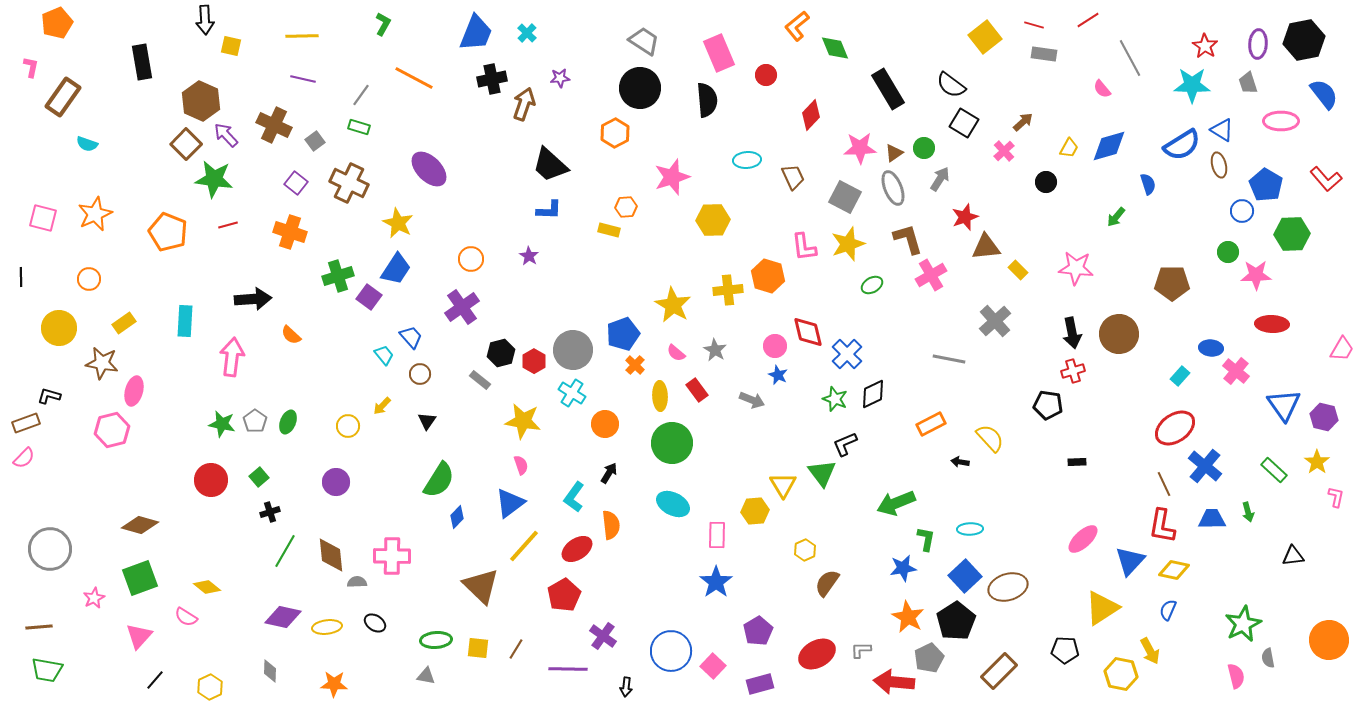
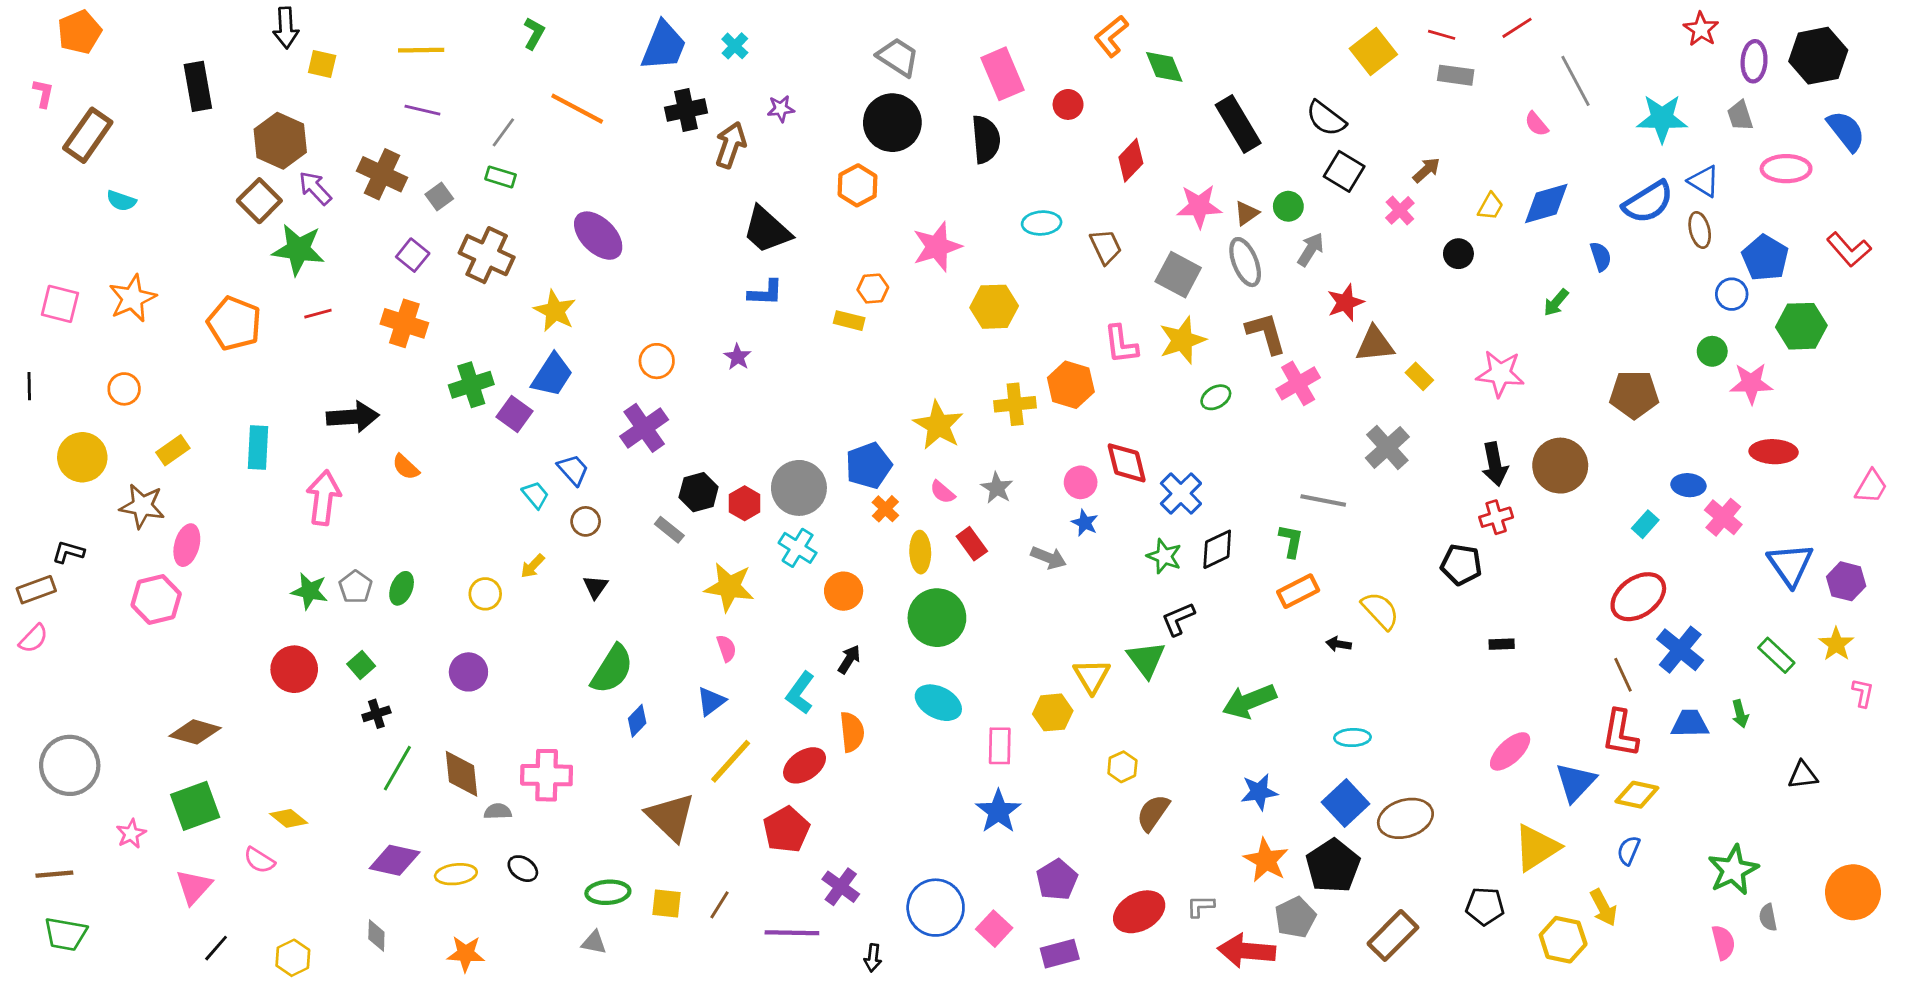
red star: (1205, 46) -> (1701, 29), moved
blue triangle: (510, 503) -> (711, 701), size x0.7
green L-shape: (926, 539) -> (1291, 541), moved

